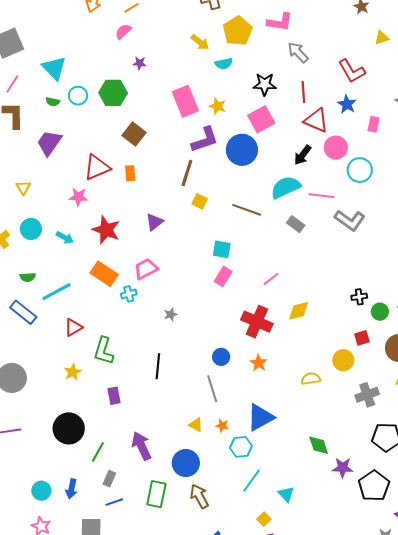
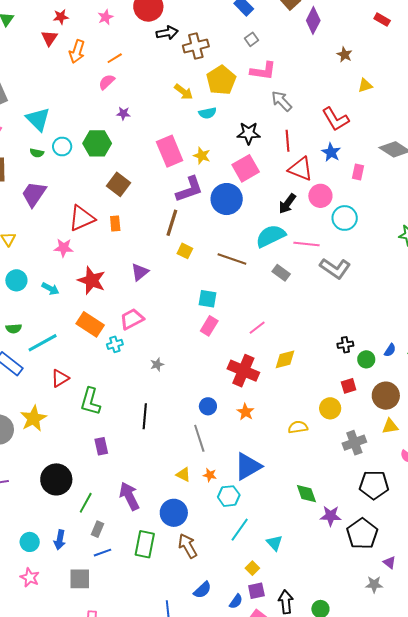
yellow star: (73, 372) -> (33, 418), moved, size x1.5

